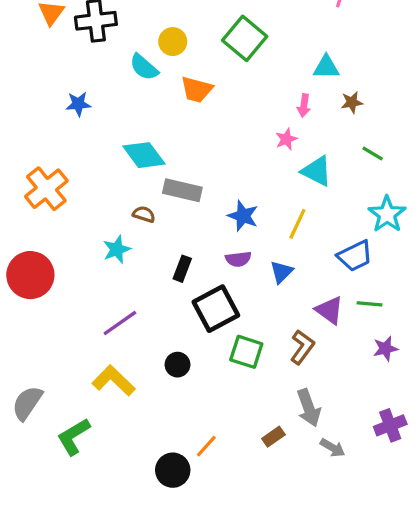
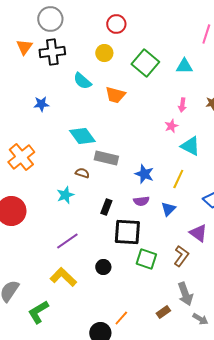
yellow circle: (173, 42) -> (104, 53), moved
cyan triangle: (326, 67) -> (184, 66), moved
black square: (216, 309) -> (127, 232), turned 32

